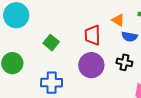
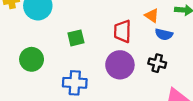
green square: (51, 43) -> (76, 38), turned 35

